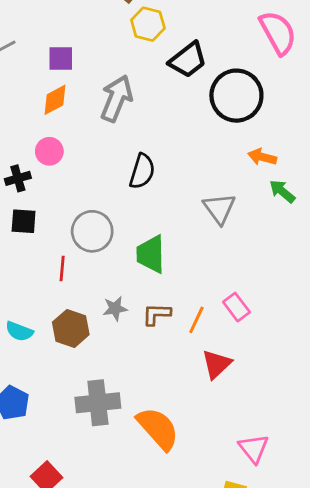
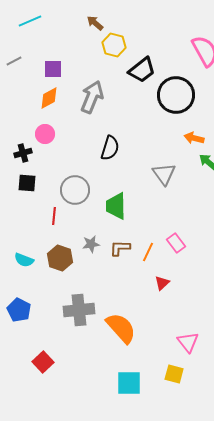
red triangle: (216, 364) -> (162, 283), size x0.7

